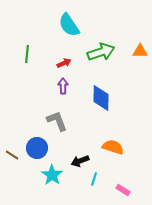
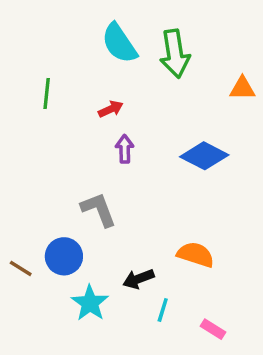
green arrow: (101, 52) -> (175, 54), moved, turned 100
purple arrow: (63, 86) -> (125, 149), moved
blue diamond: (101, 98) -> (204, 156), moved, turned -64

